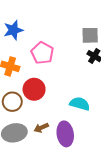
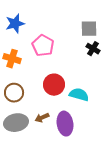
red circle: (34, 89) -> (54, 85), moved

